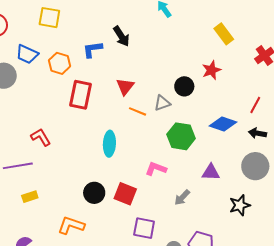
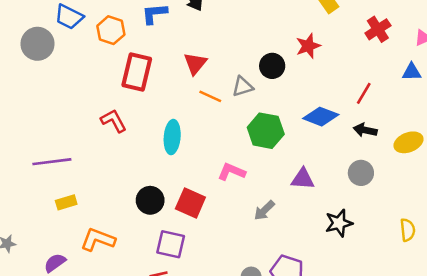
red L-shape: (41, 137) -> (114, 121), moved
gray circle: (255, 166) -> (361, 173), size x0.7
orange L-shape: (71, 225) -> (98, 240), moved
purple square: (144, 228) -> (171, 244), moved

